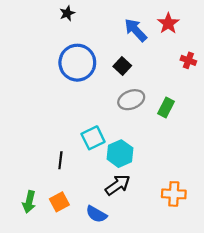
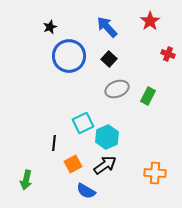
black star: (67, 13) -> (50, 27), moved
blue arrow: (136, 30) -> (107, 27), moved
orange square: (59, 202) -> (73, 164), moved

